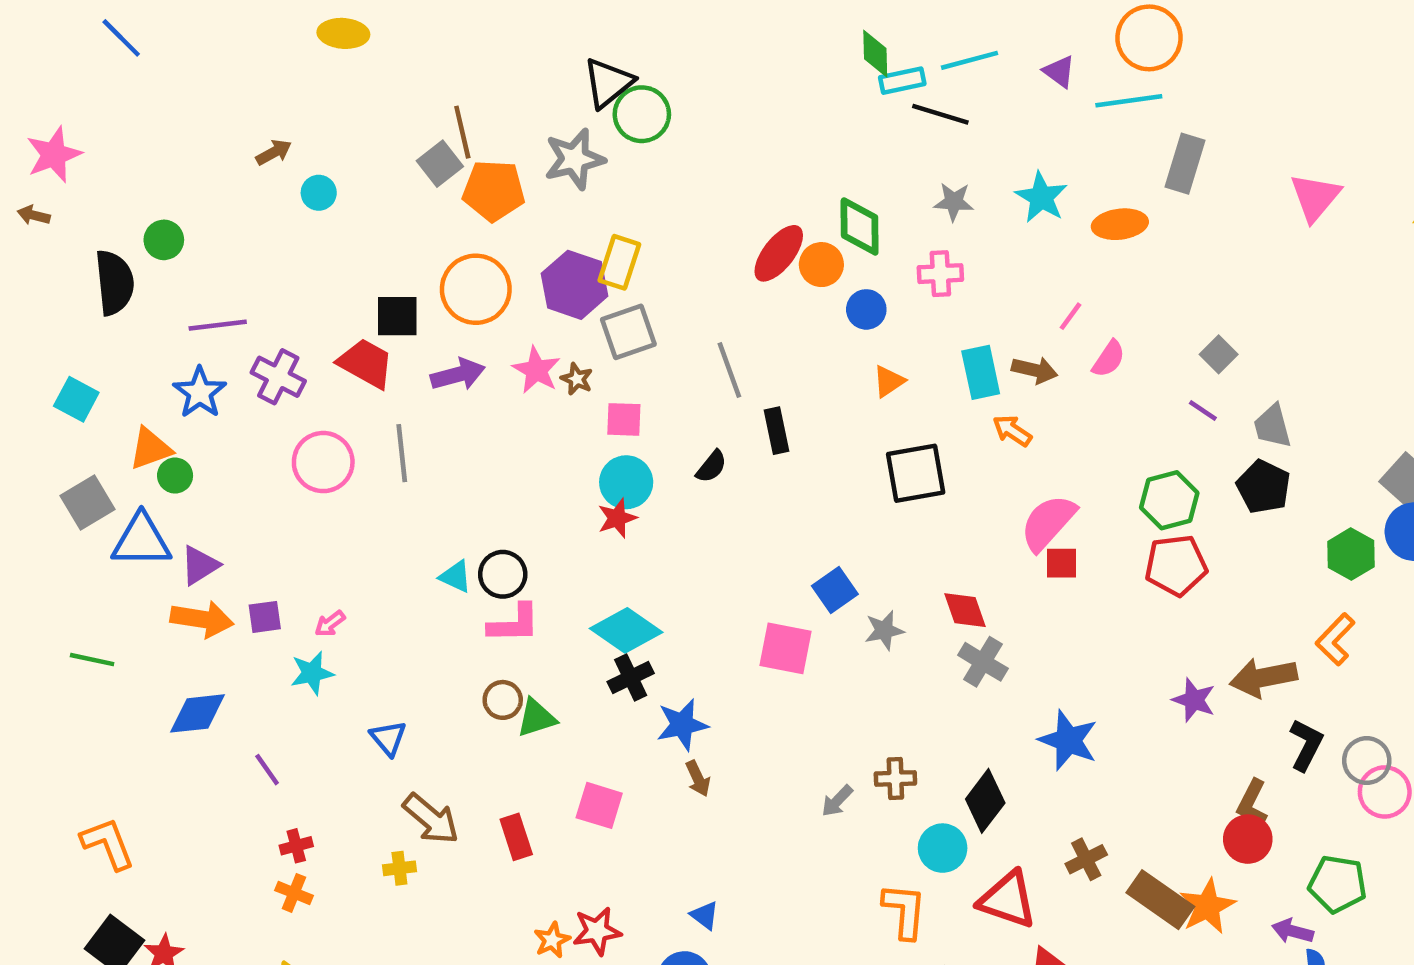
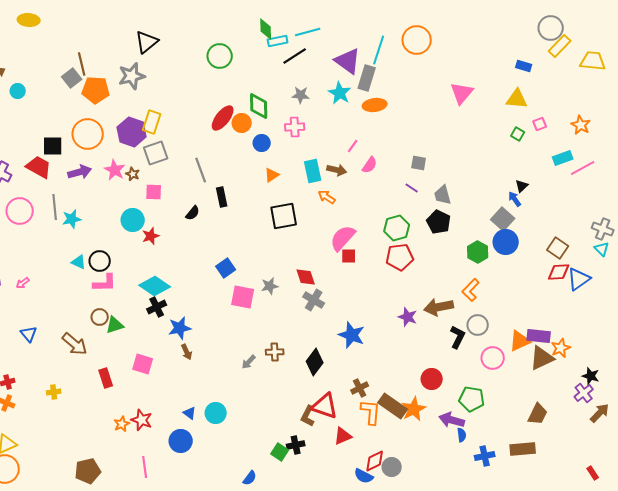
orange circle: (1149, 38) -> (417, 40), moved
purple triangle: (1059, 72) -> (348, 61), moved, size x1.8
cyan line: (1129, 101) -> (379, 50), turned -64
green circle: (642, 114) -> (220, 56), moved
black line: (940, 114) -> (295, 56), turned -50
gray rectangle: (1185, 164) -> (367, 78), moved
gray square: (1219, 354) -> (419, 163), turned -35
cyan circle: (626, 482) -> (133, 220), moved
blue square: (835, 590) -> (226, 268), moved
pink square: (785, 648) -> (243, 297), moved
cyan star: (312, 673) -> (72, 219), moved
blue triangle: (388, 738) -> (29, 334), moved
gray circle: (1367, 761) -> (478, 325), moved
brown L-shape: (1252, 803) -> (308, 416), moved
brown arrow: (431, 819) -> (75, 344), moved
cyan circle: (943, 848) -> (216, 413), moved
orange L-shape: (904, 911) -> (371, 412), moved
red star: (597, 931) -> (142, 420), turned 30
purple arrow: (1293, 931) -> (452, 420), size x1.4

